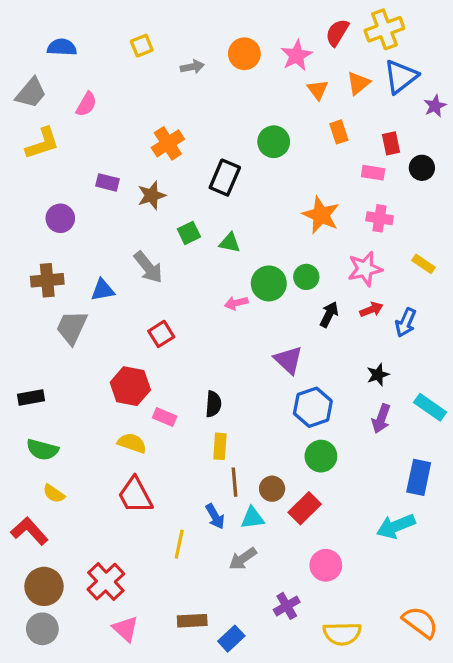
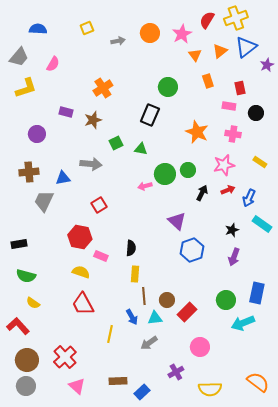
black circle: (422, 168) -> (256, 113), moved
black rectangle: (225, 178) -> (150, 115), moved
gray arrow: (148, 267) -> (91, 164), turned -45
cyan rectangle: (430, 407) -> (262, 224), moved
green circle: (321, 456) -> (226, 300), moved

